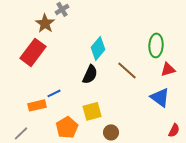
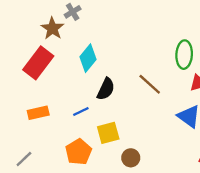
cyan diamond: (98, 48) -> (88, 58), moved
blue line: (54, 93) -> (81, 112), moved
orange rectangle: (37, 105) -> (38, 113), moved

